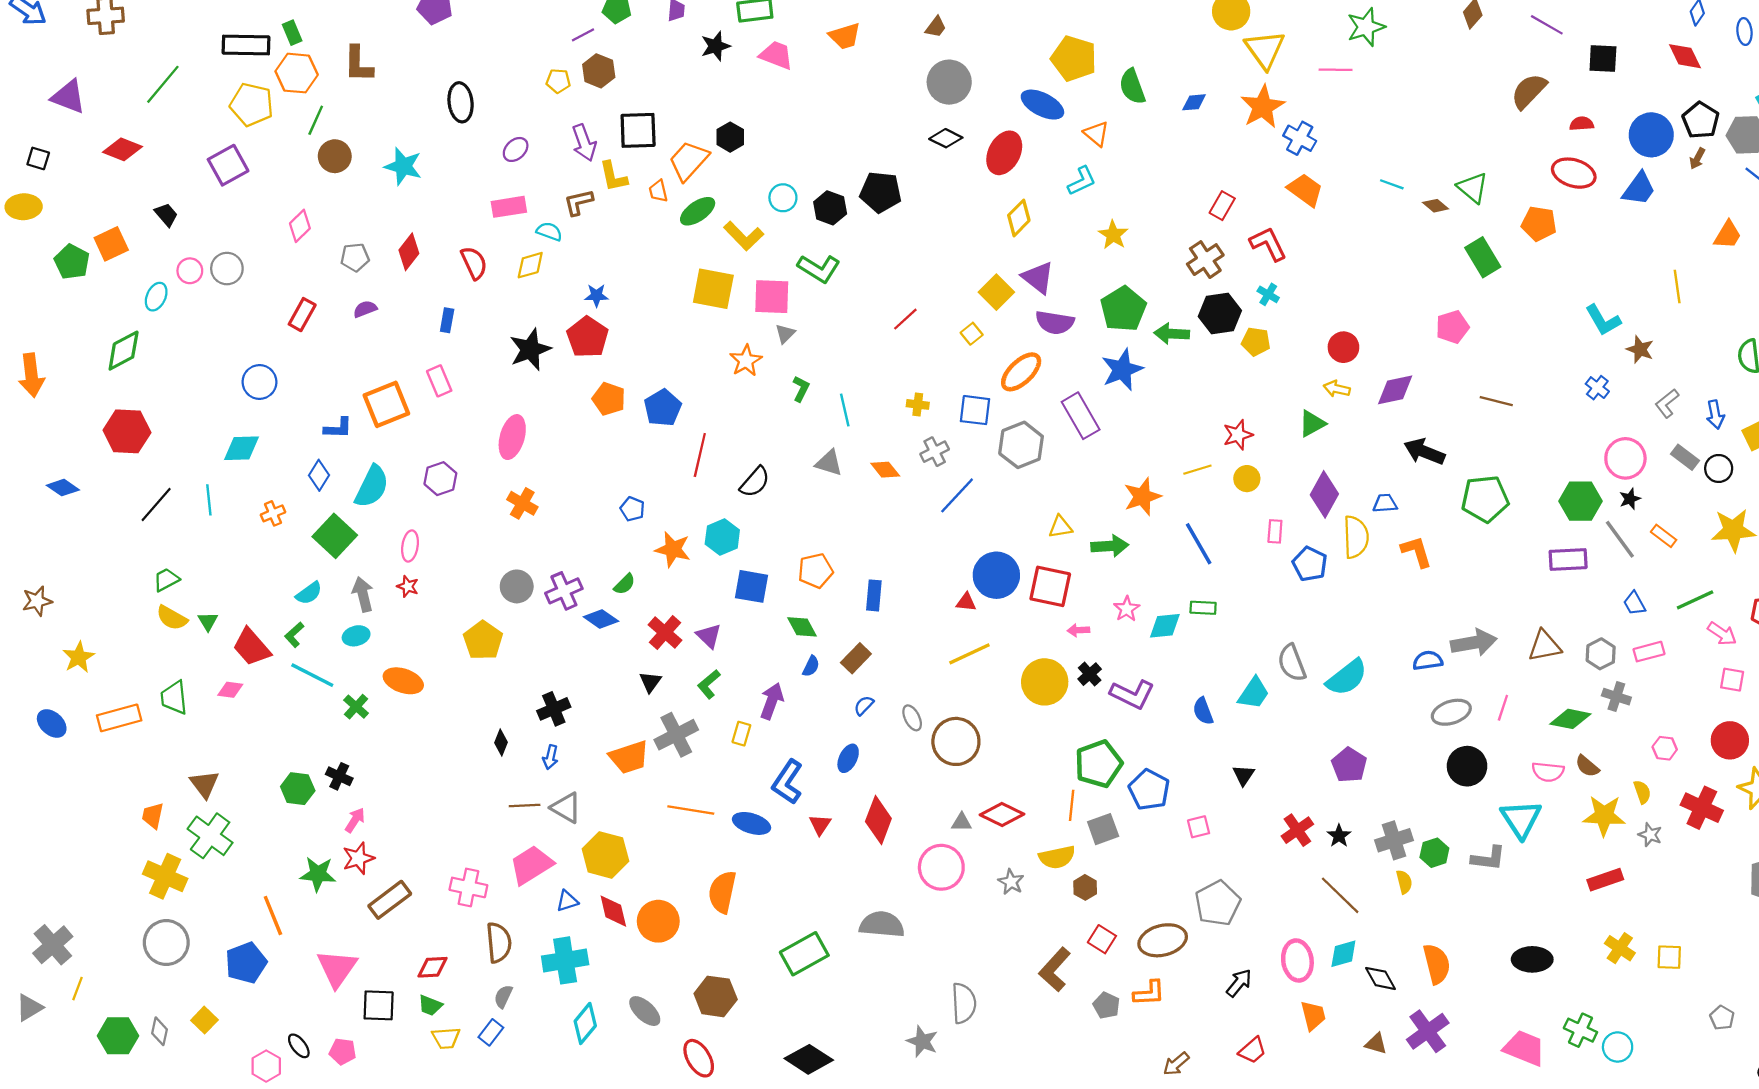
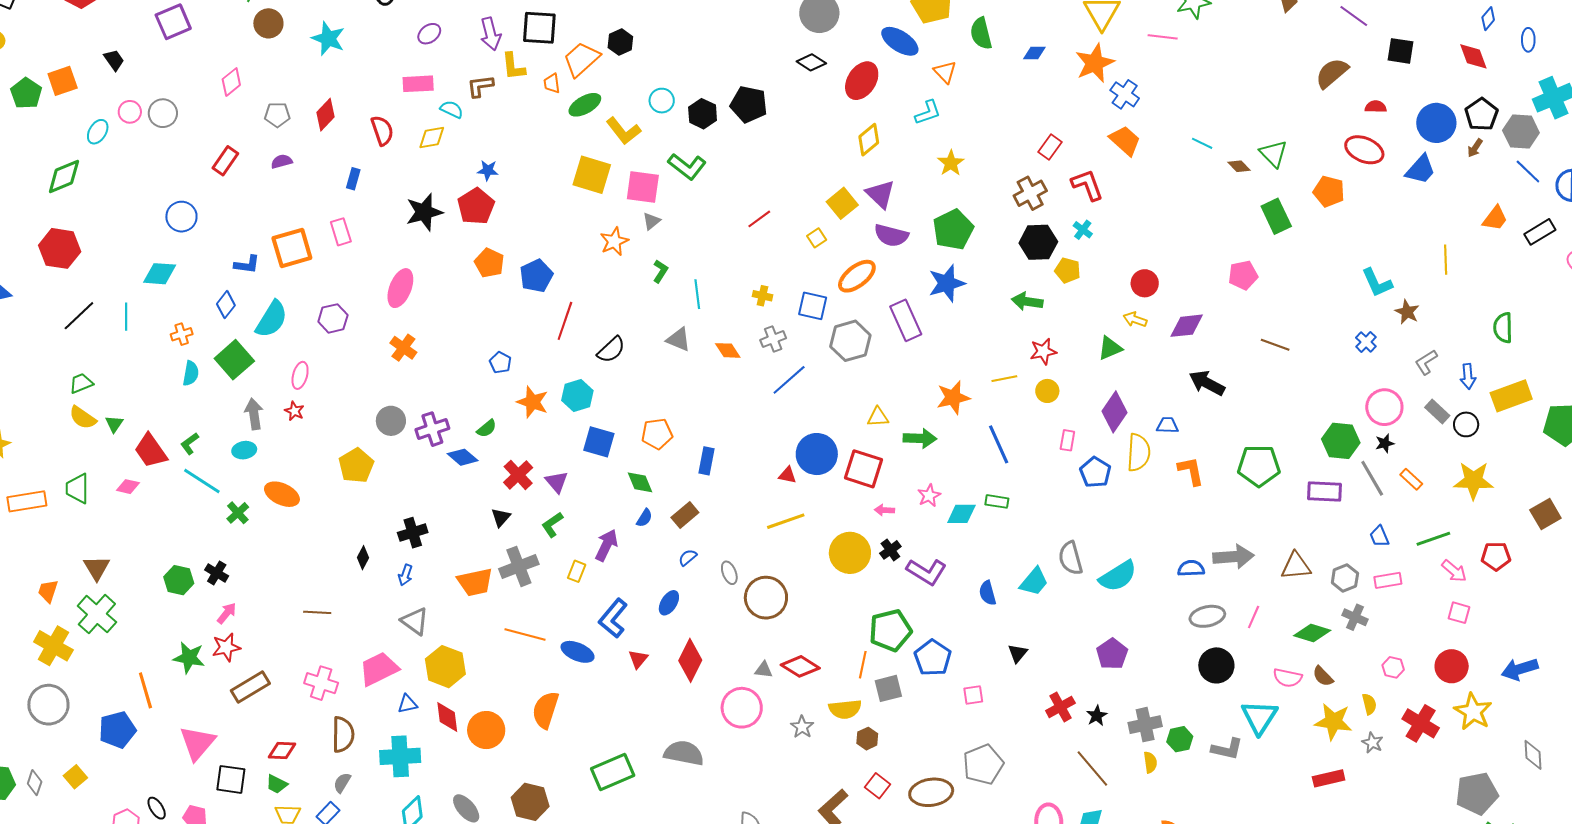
green arrow: (1172, 334) -> (1027, 301), moved
green pentagon: (1485, 499) -> (1259, 466), moved
cyan semicircle: (309, 593) -> (191, 373), moved, turned -50
brown line: (525, 805) -> (317, 612), moved

